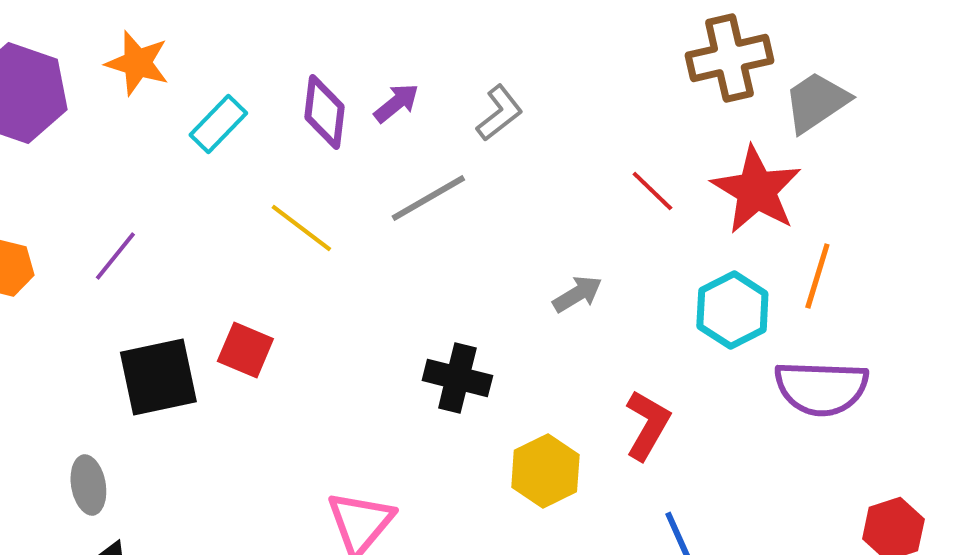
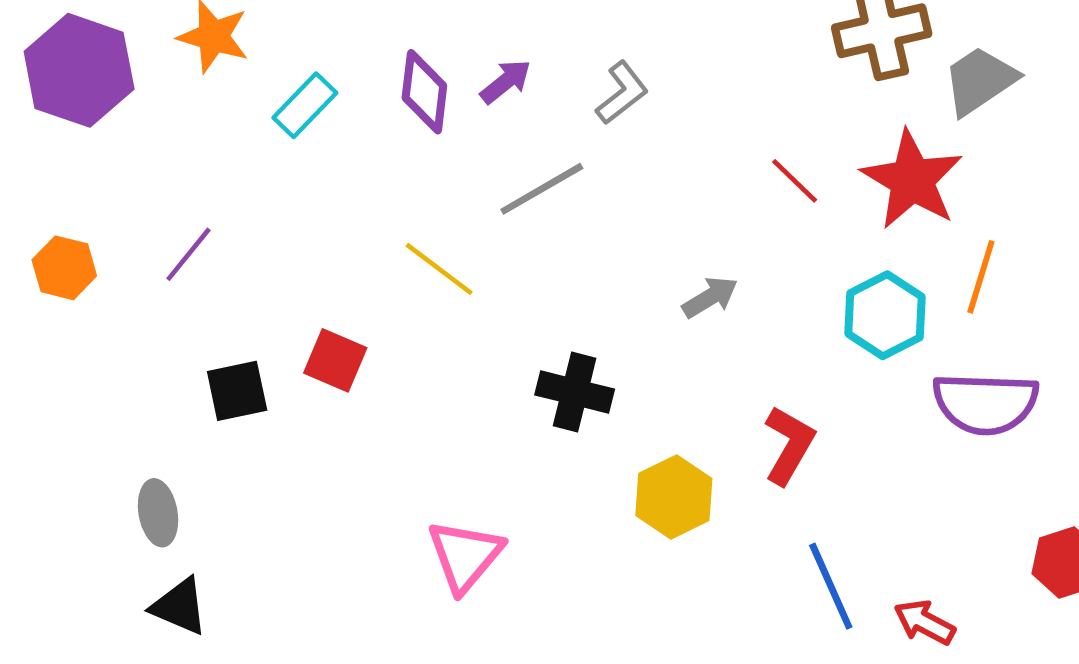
yellow line: (301, 228) -> (439, 269), moved
black square: (158, 377) -> (237, 391), size x0.7

